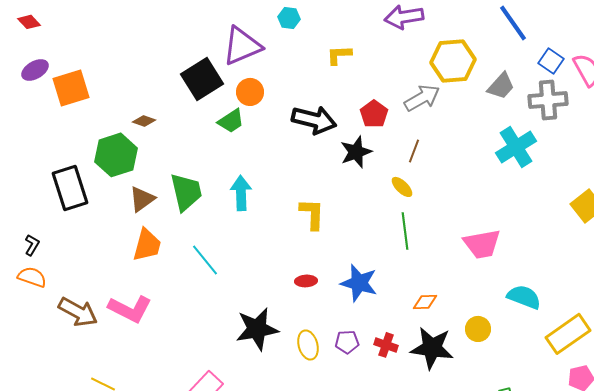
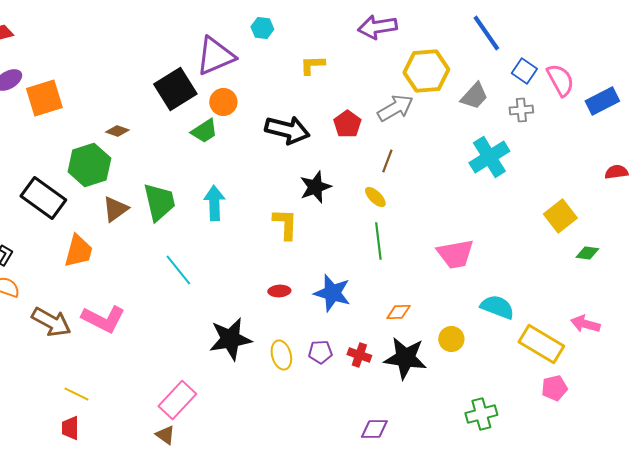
gray cross: (548, 100) -> (521, 110), size x0.6
black star: (356, 152) -> (315, 187), moved
black rectangle: (70, 188) -> (43, 198), turned -36
orange trapezoid: (147, 245) -> (78, 251), moved
yellow rectangle: (568, 334) -> (541, 344), turned 66

